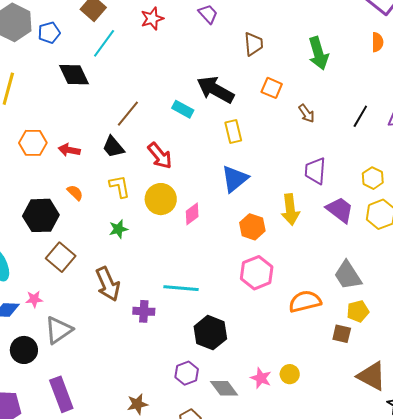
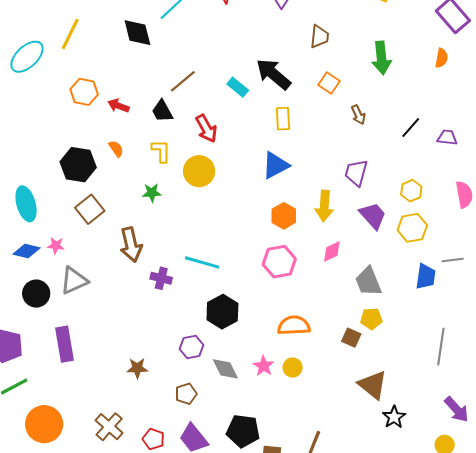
pink diamond: (192, 214) -> (332, 251), moved
orange semicircle: (305, 301) -> (294, 326), moved

